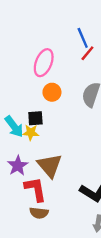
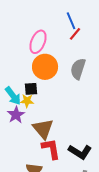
orange circle: (52, 92) -> (45, 67), size x1.6
purple star: (18, 166) -> (16, 115), moved
red L-shape: (35, 189) -> (51, 149), moved

